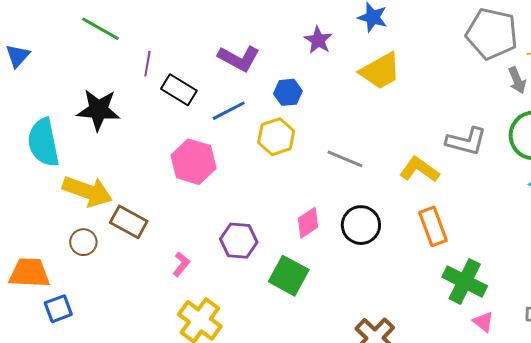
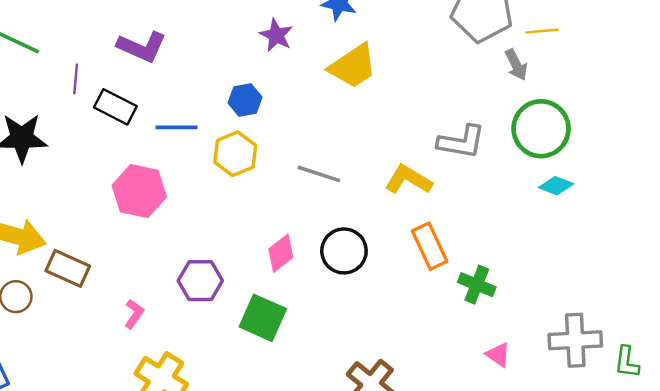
purple L-shape: (239, 58) -> (142, 47), moved
blue line: (229, 111) -> (176, 127), turned 32
green cross: (465, 281) -> (477, 285), moved, size x0.7

